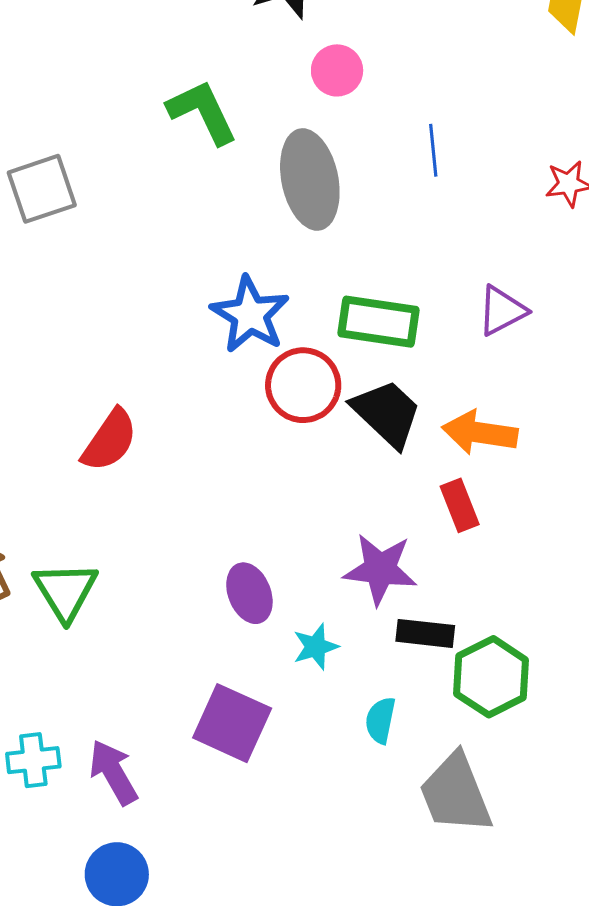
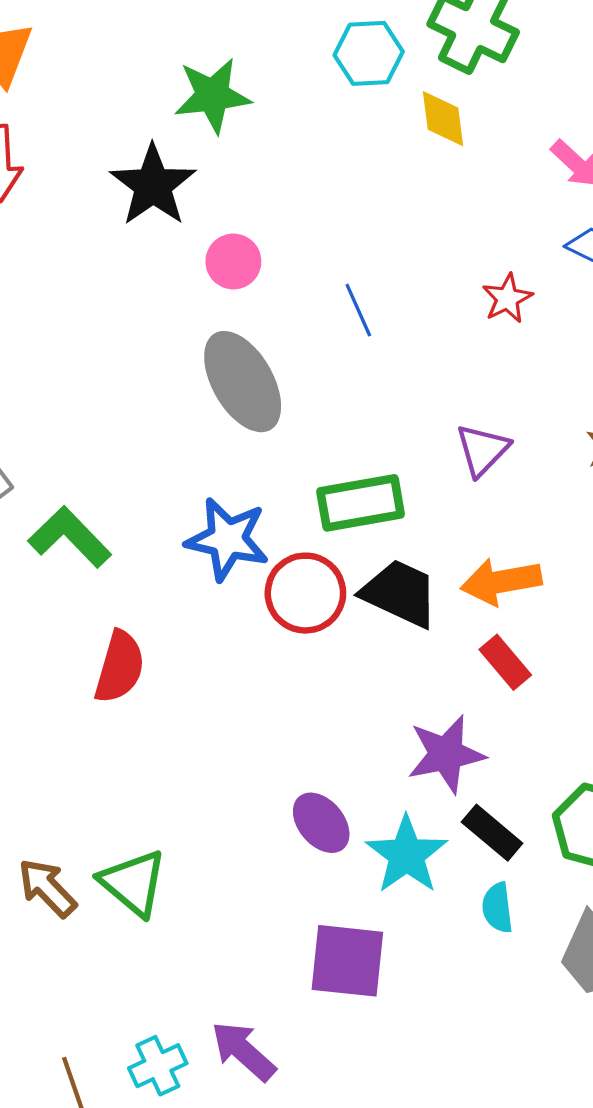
green L-shape: (202, 112) -> (70, 537), moved
red semicircle: (110, 440) -> (120, 667), moved
black rectangle: (425, 633) -> (492, 833), moved, turned 52
cyan star: (316, 647) -> (407, 855), size x1.6

